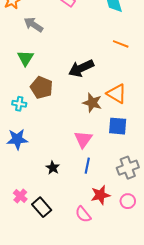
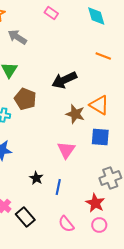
blue line: (87, 166) -> (58, 187), moved
red star: (100, 195) -> (95, 203), moved, turned -30
pink circle: (128, 201) -> (99, 225), moved

